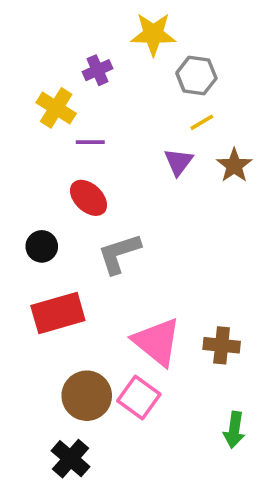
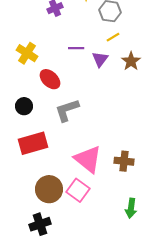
yellow cross: (56, 108) -> (27, 53), moved
purple line: (90, 142) -> (76, 48), moved
black cross: (71, 459) -> (40, 224), turned 30

